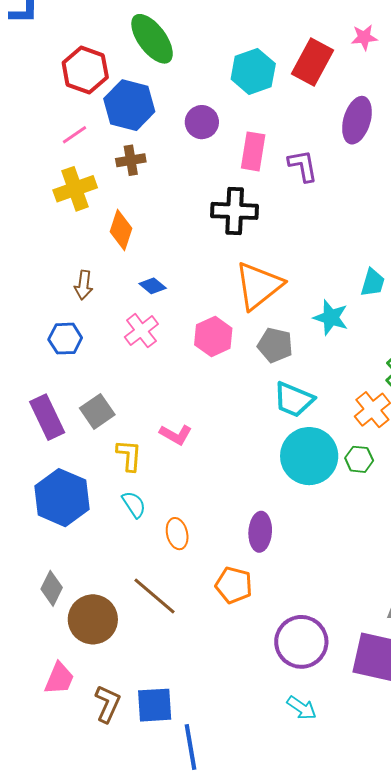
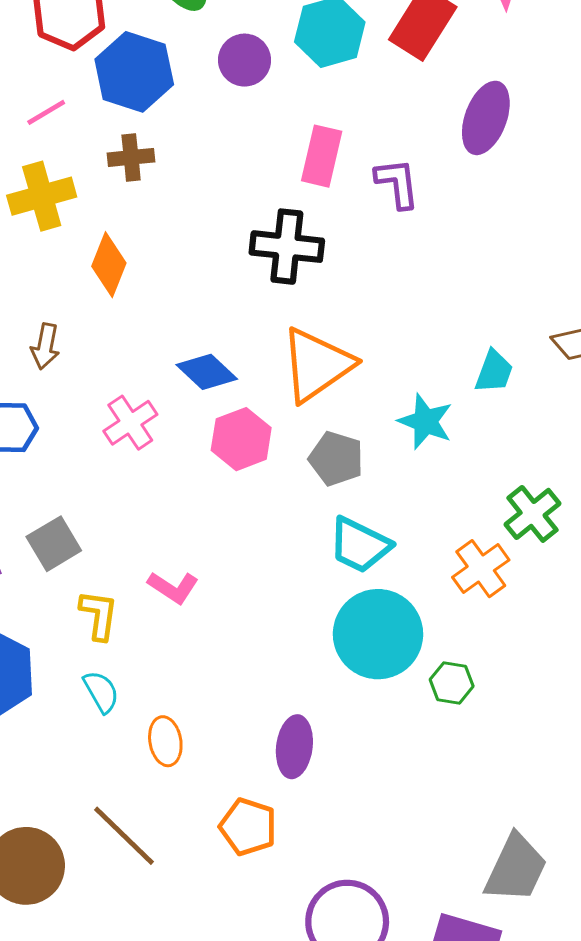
purple circle: (202, 122) -> (245, 60), moved
blue diamond: (153, 286) -> (207, 372), moved, size x1.4
green hexagon: (359, 459) -> (452, 683), moved

